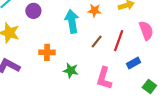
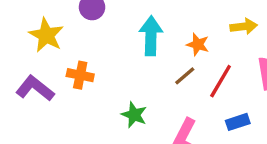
orange star: (94, 11) -> (198, 45), moved
orange cross: (47, 52) -> (80, 75), moved

